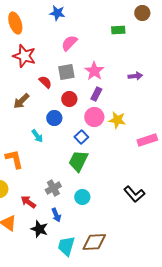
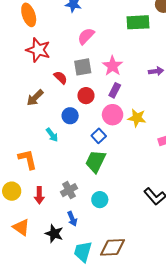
green rectangle: (118, 30) -> (138, 22), size x1.5
red arrow: (28, 202) -> (39, 195), moved, turned -126

